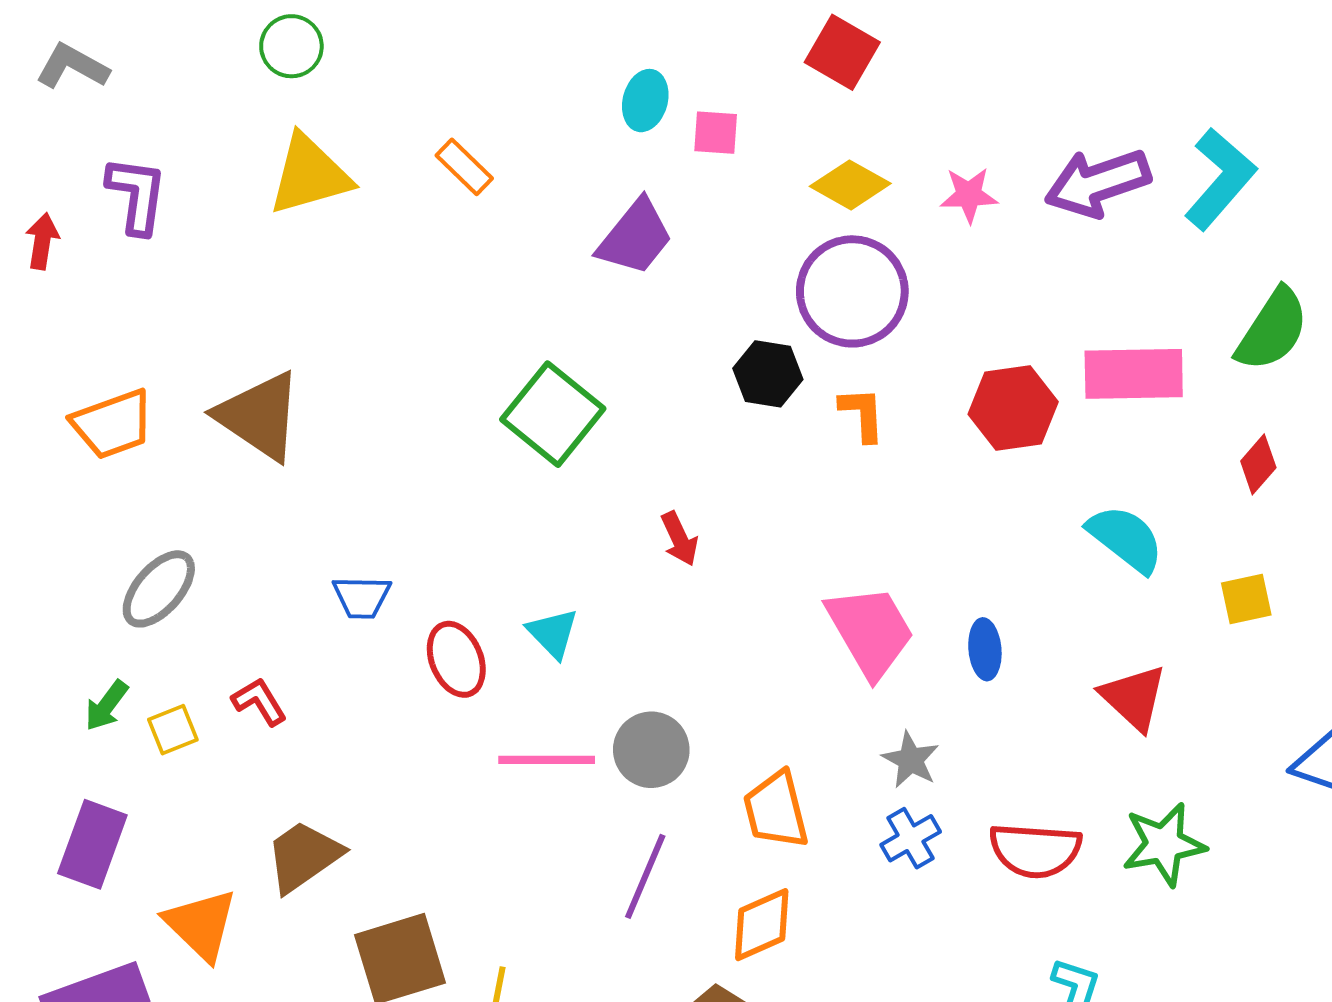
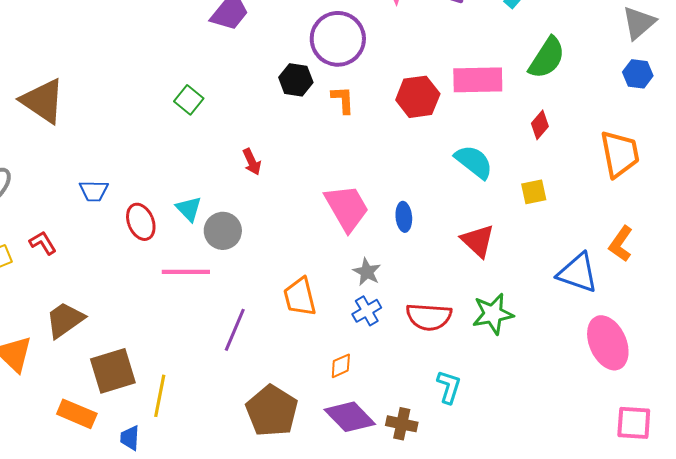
green square: (553, 414) -> (189, 100), size x0.6
gray circle: (651, 750) -> (223, 231), moved
orange diamond: (762, 925) -> (341, 366), moved, size x0.7

